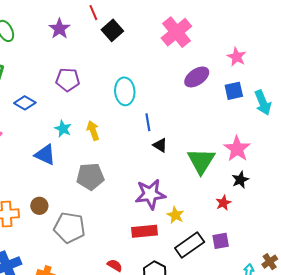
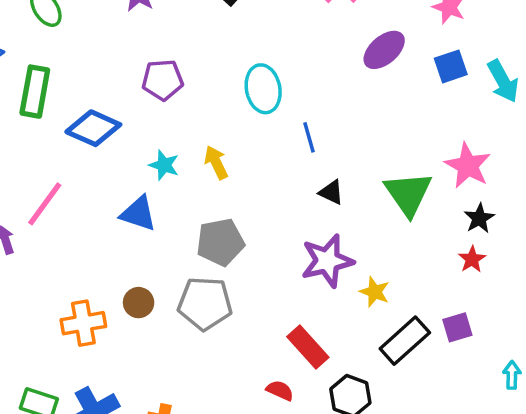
blue diamond: (25, 103) -> (93, 128), size x1.4
black triangle: (160, 145) -> (331, 192), moved
red star: (223, 203) -> (472, 259), moved
gray pentagon: (69, 228) -> (205, 303), moved
red rectangle: (145, 231) -> (308, 347), moved, turned 60

